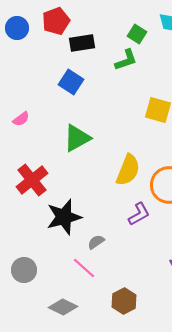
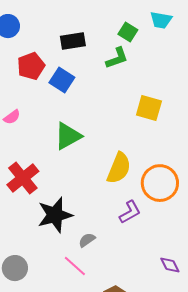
red pentagon: (56, 21) -> (31, 66), moved

